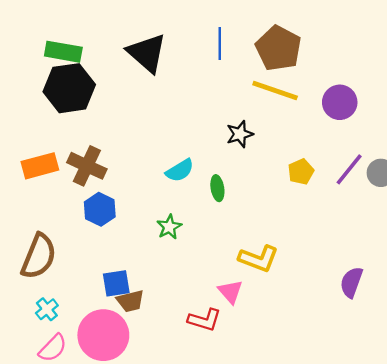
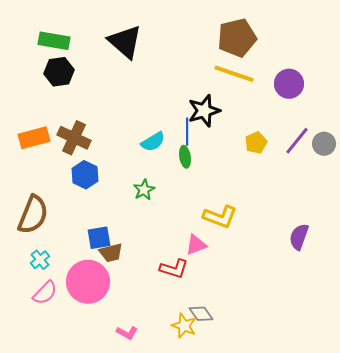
blue line: (220, 44) -> (187, 132), moved
brown pentagon: (279, 48) -> (237, 38), turned 30
black hexagon: (69, 88) -> (59, 72), size x0.7
black star: (240, 134) -> (204, 111), size x1.4
pink triangle: (230, 292) -> (196, 245), turned 50

